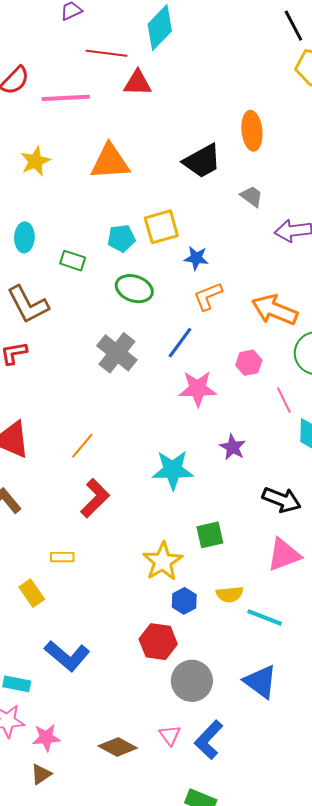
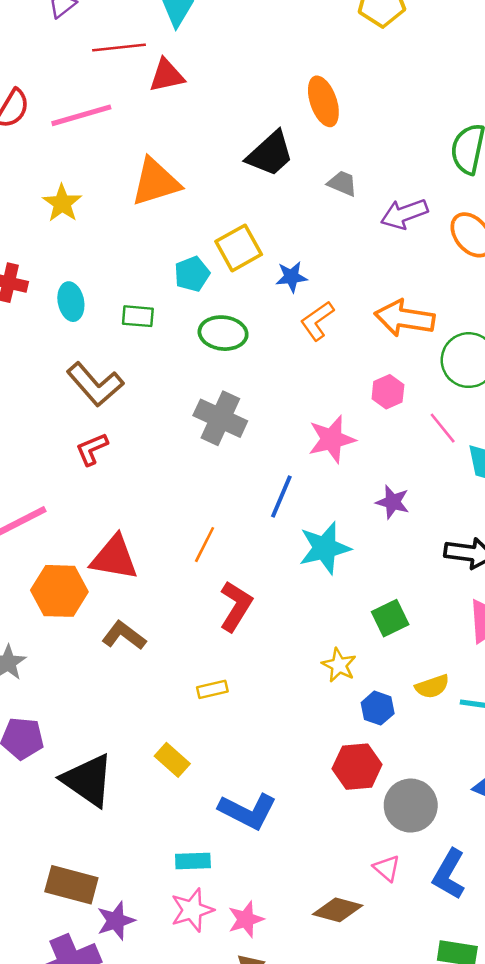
blue line: (180, 343) -> (281, 496), moved
yellow star: (163, 561) -> (339, 665), size x0.7
yellow rectangle: (32, 593) -> (172, 760), moved
pink triangle: (170, 735) -> (387, 868), moved

